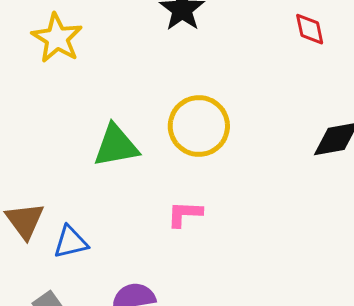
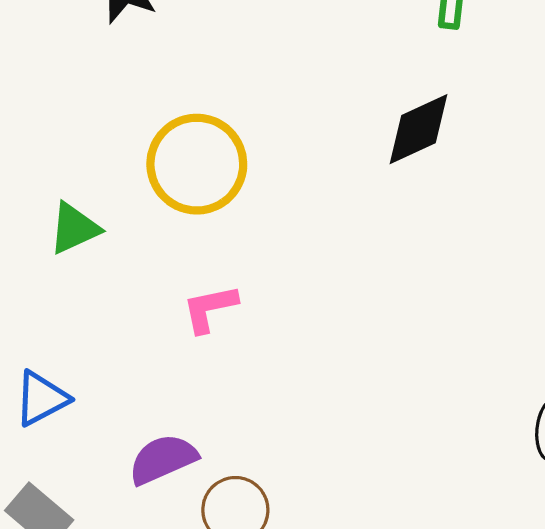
green triangle: (116, 146) -> (74, 228), size x0.7

